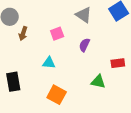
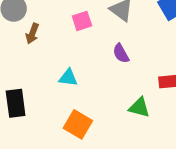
pink square: (57, 34) -> (82, 21), moved
purple semicircle: (84, 45) -> (121, 53), turned -56

